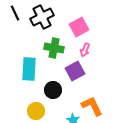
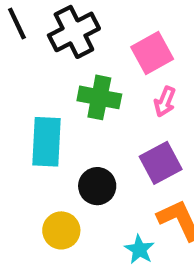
purple square: (75, 71) -> (161, 163), moved

